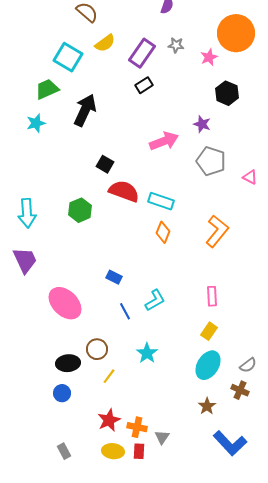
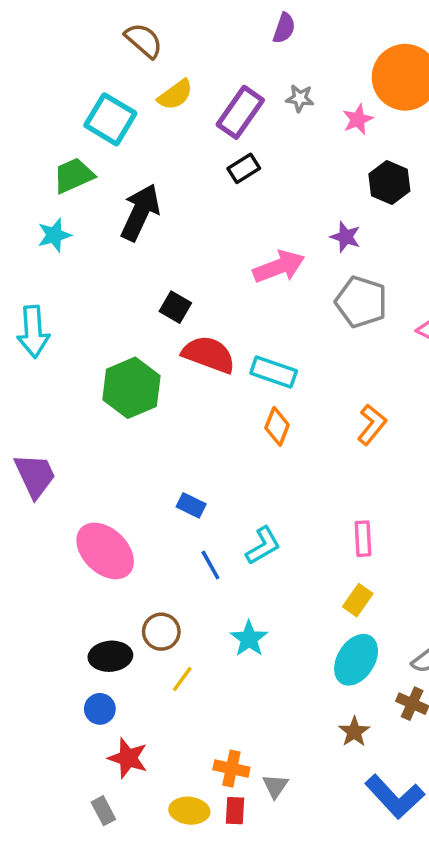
green hexagon: (80, 210) -> (131, 388), size x1.4
cyan arrow: (27, 213) -> (33, 332), moved
orange L-shape: (217, 231) -> (372, 425), size x0.7
red star: (109, 420) -> (128, 758), moved, turned -30

